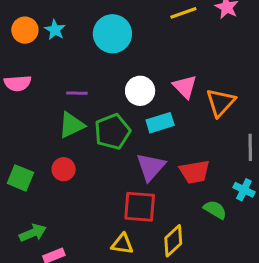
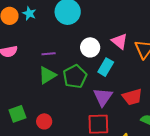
cyan rectangle: (160, 123) -> (106, 67), turned -36
red circle: (64, 169) -> (44, 121), moved
green square: (20, 178) -> (17, 114), turned -36

